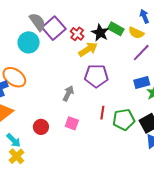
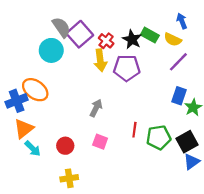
yellow arrow: (88, 49) -> (100, 60), moved, turned 114
purple pentagon: (96, 76) -> (127, 68), moved
blue rectangle: (142, 83) -> (179, 96), turned -56
cyan arrow: (14, 140) -> (33, 149), moved
yellow cross: (16, 156) -> (69, 178), moved, turned 35

